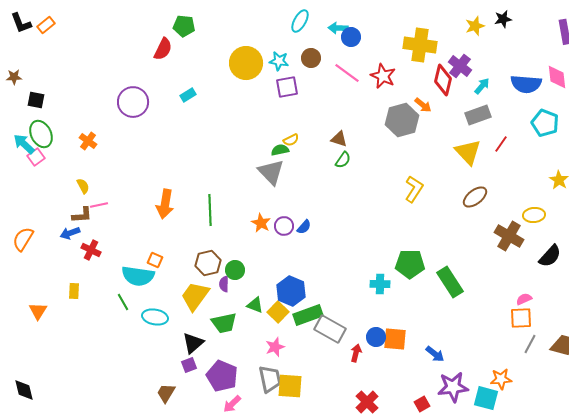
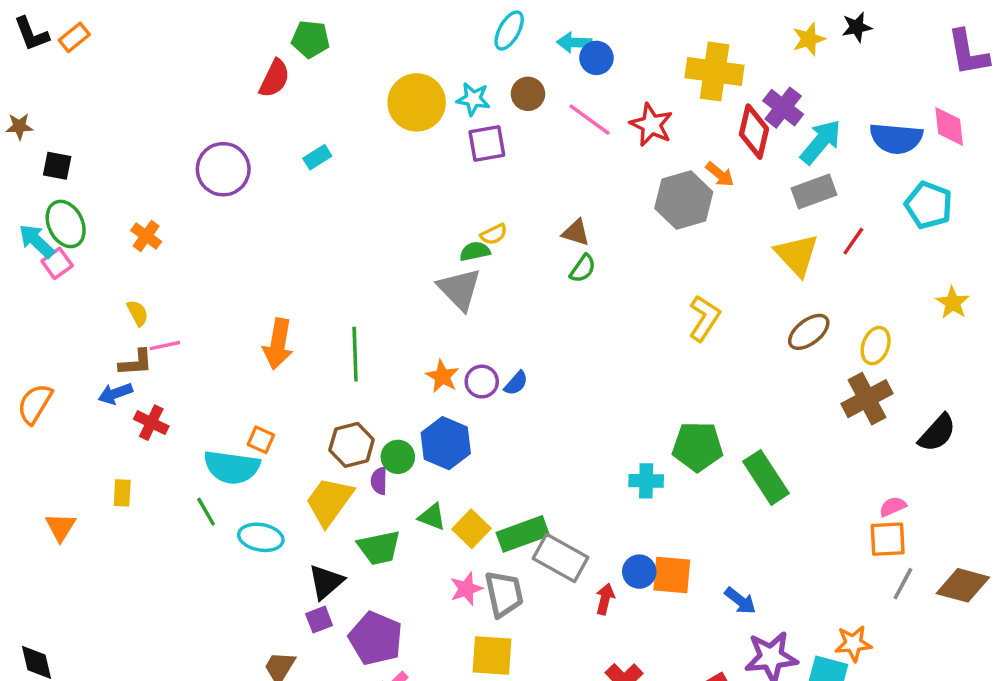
cyan arrow: (482, 86) -> (821, 142), size x1.6
yellow ellipse: (534, 215) -> (876, 346), moved, turned -65
brown cross: (509, 236) -> (867, 399), turned 32
blue hexagon: (291, 291) -> (446, 443), moved
gray trapezoid: (270, 379) -> (504, 594), moved

